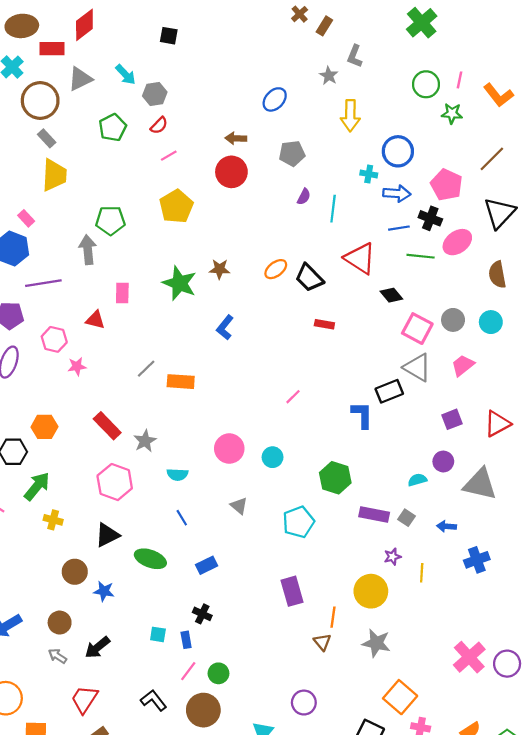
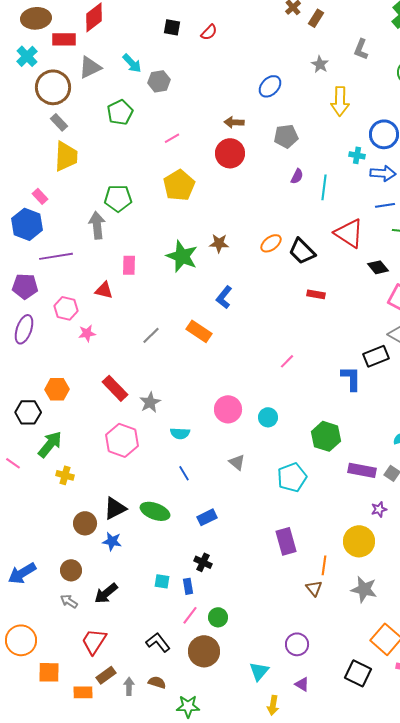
gray L-shape: (355, 56) -> (361, 49), moved
red semicircle: (159, 125) -> (209, 32), moved
orange rectangle: (181, 382) -> (199, 331), moved, turned 30
black triangle: (107, 535) -> (115, 508), moved

